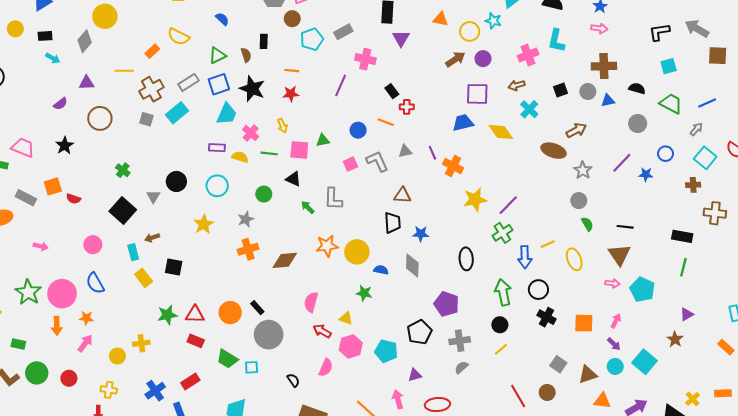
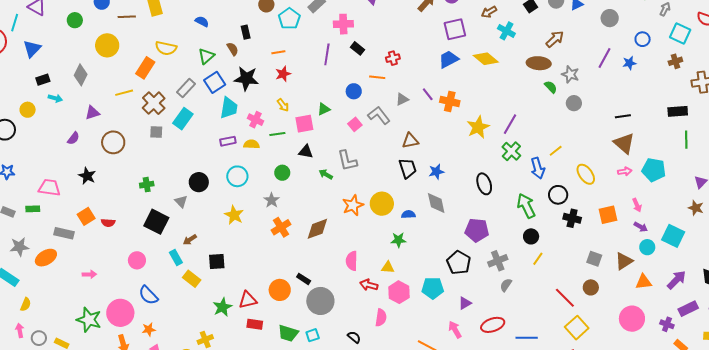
yellow circle: (105, 16) -> (107, 45), moved
yellow circle: (15, 29) -> (28, 110), moved
orange rectangle: (152, 51) -> (145, 68), size x1.5
black rectangle: (392, 91) -> (357, 48), moved
green cross: (123, 170) -> (147, 185), turned -32
green semicircle: (587, 224) -> (551, 87), moved
yellow ellipse: (574, 259) -> (586, 174), moved
pink arrow: (616, 321) -> (637, 205), turned 144

